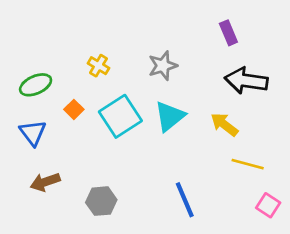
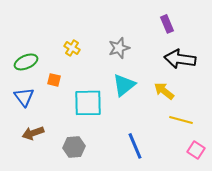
orange square: (74, 109) -> (54, 80), turned -32
cyan square: (120, 116) -> (88, 103), moved, turned 32

